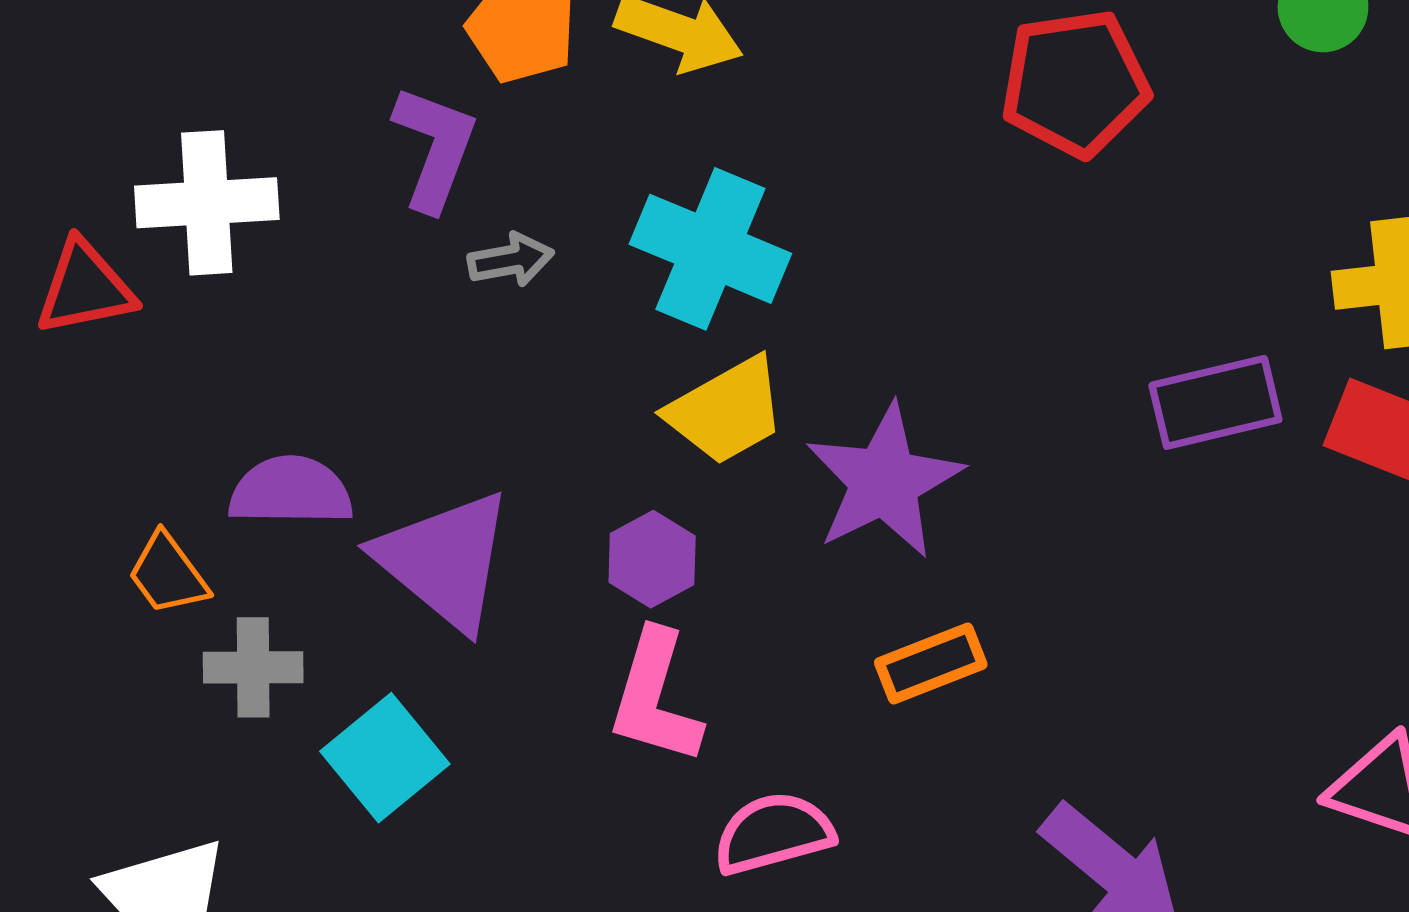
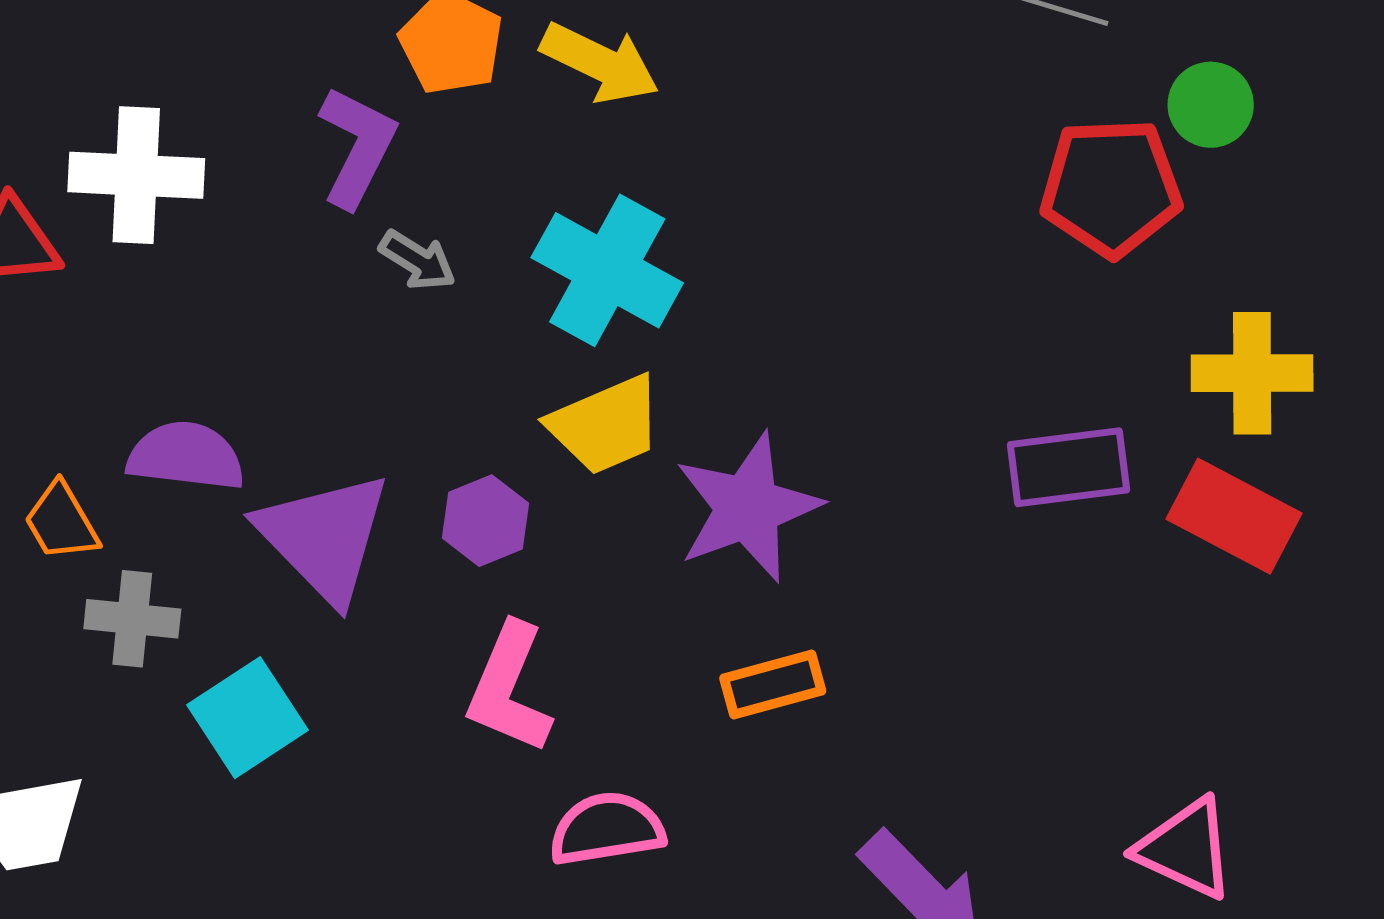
red pentagon: (1075, 83) -> (1111, 187), moved
gray arrow: (511, 260) -> (418, 260), turned 36
purple hexagon: (652, 559) -> (485, 521), moved

